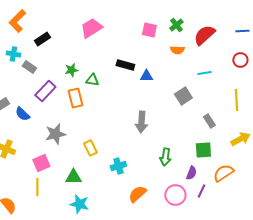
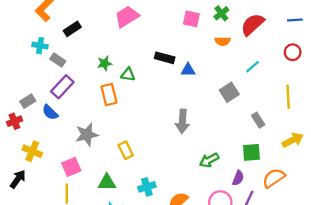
cyan line: (204, 73) -> (253, 67), turned -32
purple rectangle: (45, 91) -> (62, 87), moved
green arrow: (165, 157) -> (209, 160), turned 54
cyan cross: (118, 166) -> (147, 187), moved

